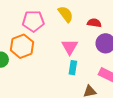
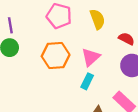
orange hexagon: (22, 46) -> (56, 56), moved

